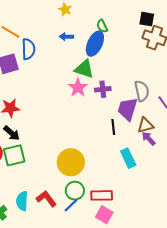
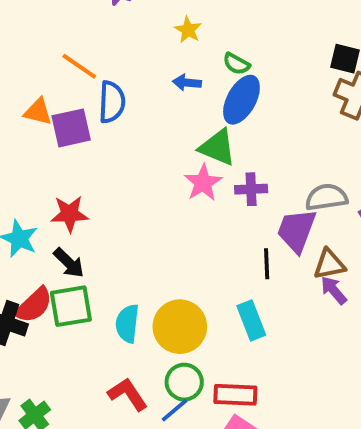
green semicircle: (102, 26) -> (236, 64), moved, turned -40
gray semicircle: (142, 91) -> (326, 197), turned -90
cyan rectangle: (128, 158) -> (251, 320), moved
cyan semicircle: (22, 201) -> (127, 324), moved

